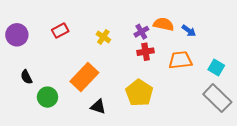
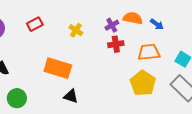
orange rectangle: (84, 77) -> (58, 68), turned 64
yellow pentagon: (139, 93) -> (143, 83), moved
green circle: (47, 97) -> (17, 98), moved

